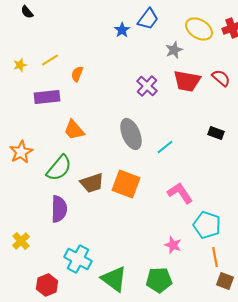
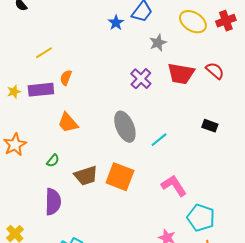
gray star: (174, 50) -> (158, 43), moved
yellow star: (20, 65) -> (14, 92), moved
orange semicircle: (77, 74) -> (66, 78), moved
green semicircle: (59, 168) -> (53, 161), size x0.5

